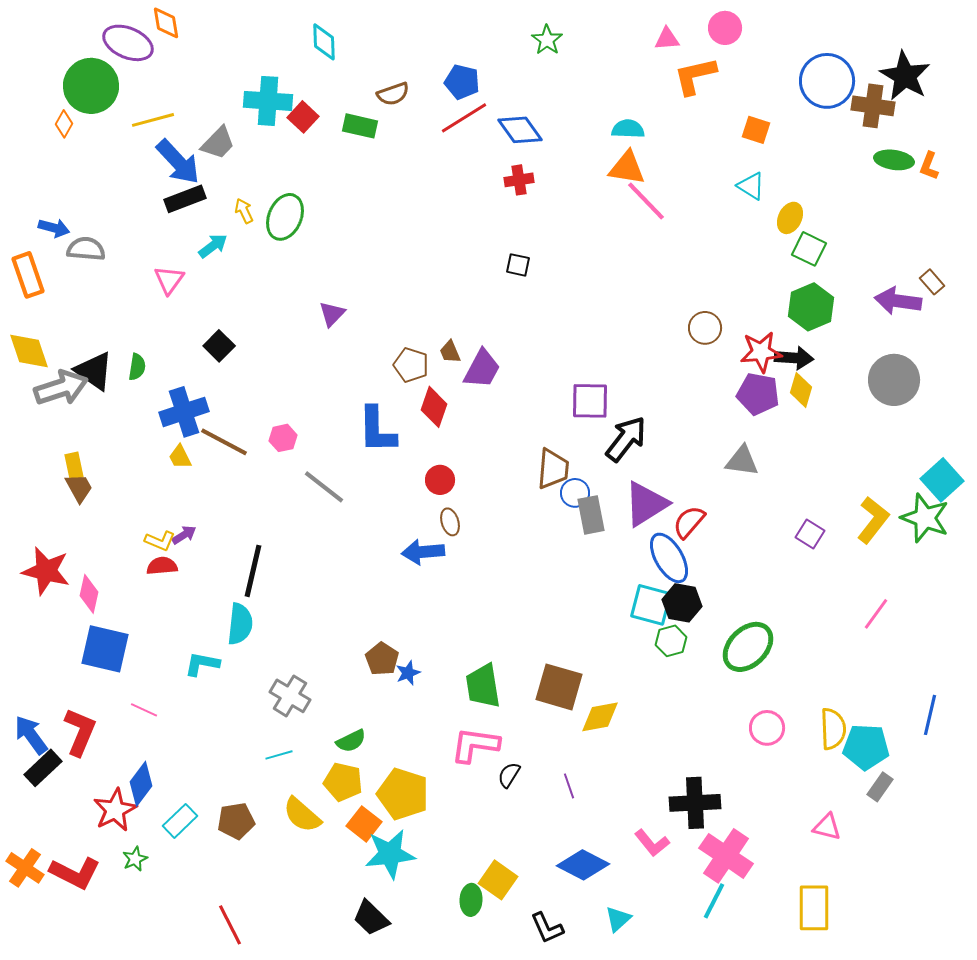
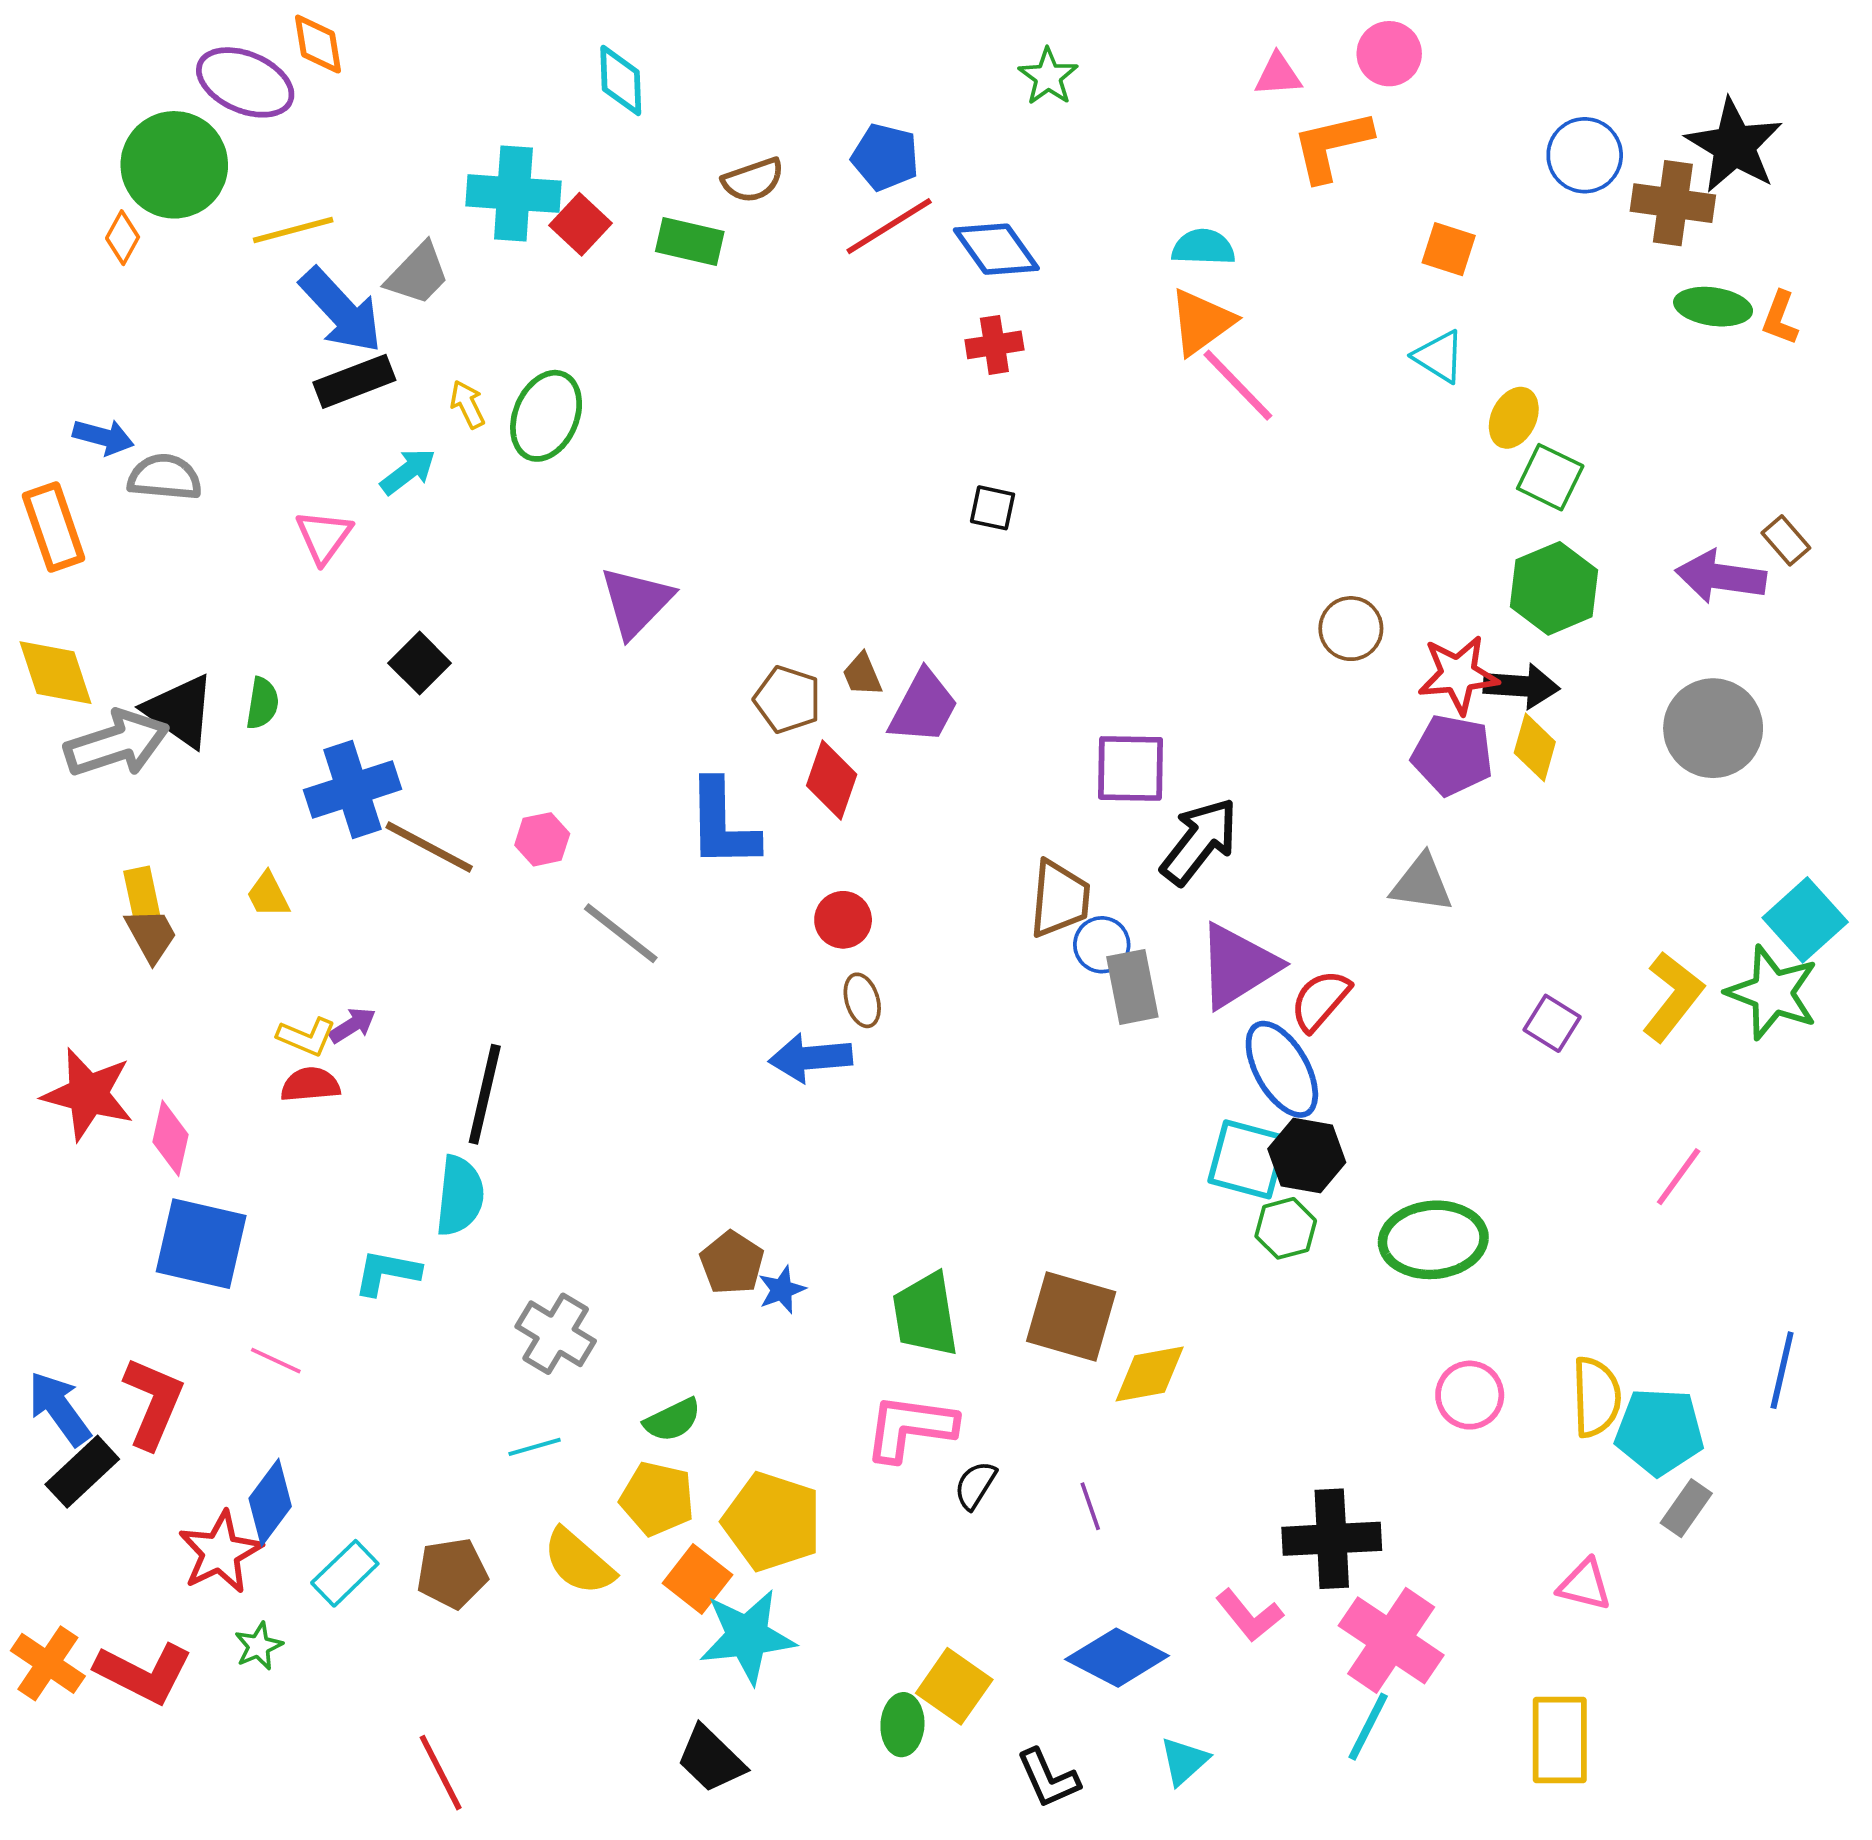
blue circle: (827, 81) -> (1585, 155), size x0.7
orange triangle: (627, 168) -> (1201, 322), turned -45
purple triangle: (332, 314) -> (636, 602), size x1.5
yellow trapezoid: (180, 457) -> (268, 895), moved
green ellipse: (748, 647) -> (1433, 1240), turned 40

